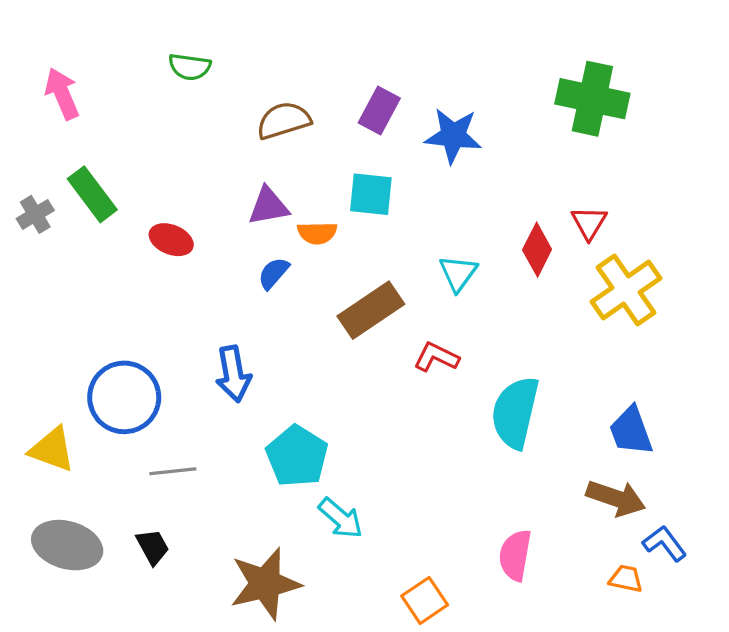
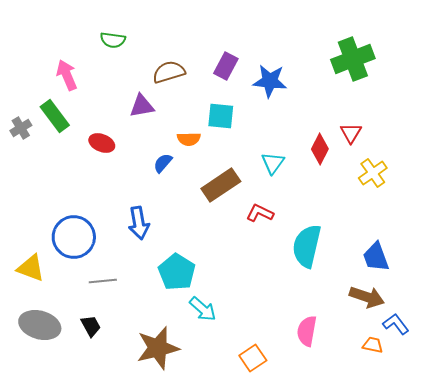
pink arrow: (62, 94) -> (67, 75), moved
green cross: (592, 99) -> (353, 59), turned -33
purple triangle: (269, 206) -> (142, 106), moved
yellow cross: (626, 290) -> (373, 173), size x0.7

